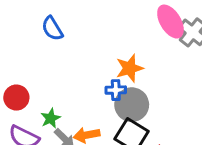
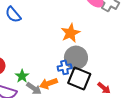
blue cross: (116, 90) -> (65, 67), moved

